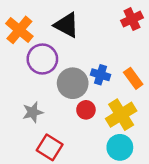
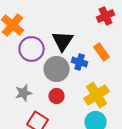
black triangle: (67, 25) -> (63, 41), moved, turned 35
orange rectangle: (133, 78) -> (102, 52), moved
red circle: (86, 110) -> (57, 96), moved

